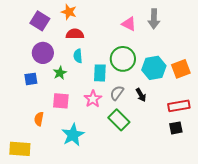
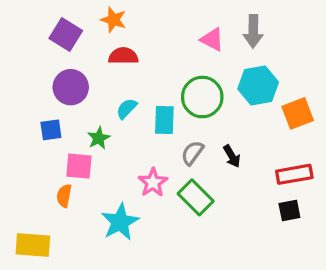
cyan semicircle: (78, 56) -> (127, 109), moved, turned 48
cyan hexagon: (154, 68) -> (258, 86), moved
green star: (60, 73) -> (99, 138), moved
pink star: (93, 99) -> (153, 183), moved
pink square: (61, 101) -> (79, 166), moved

